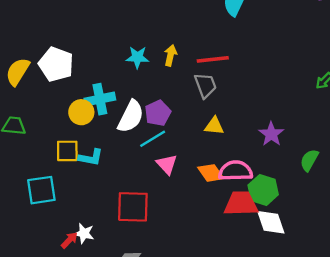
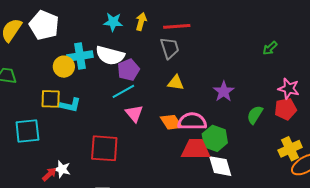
white semicircle: (131, 117) -> (110, 55), moved, turned 76

